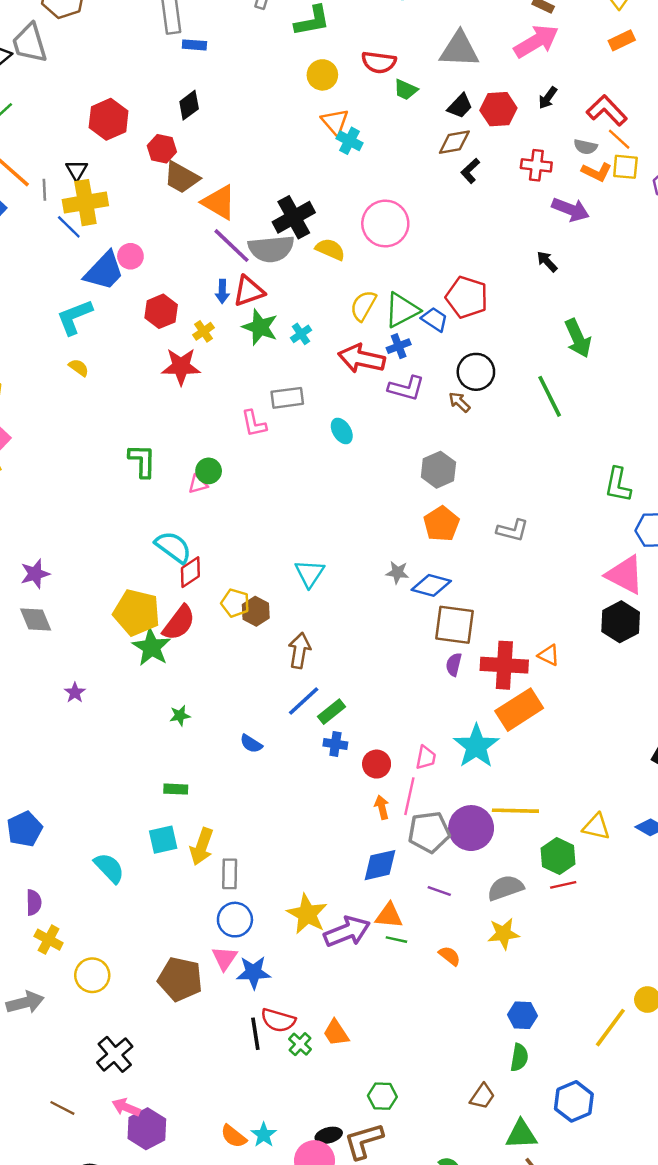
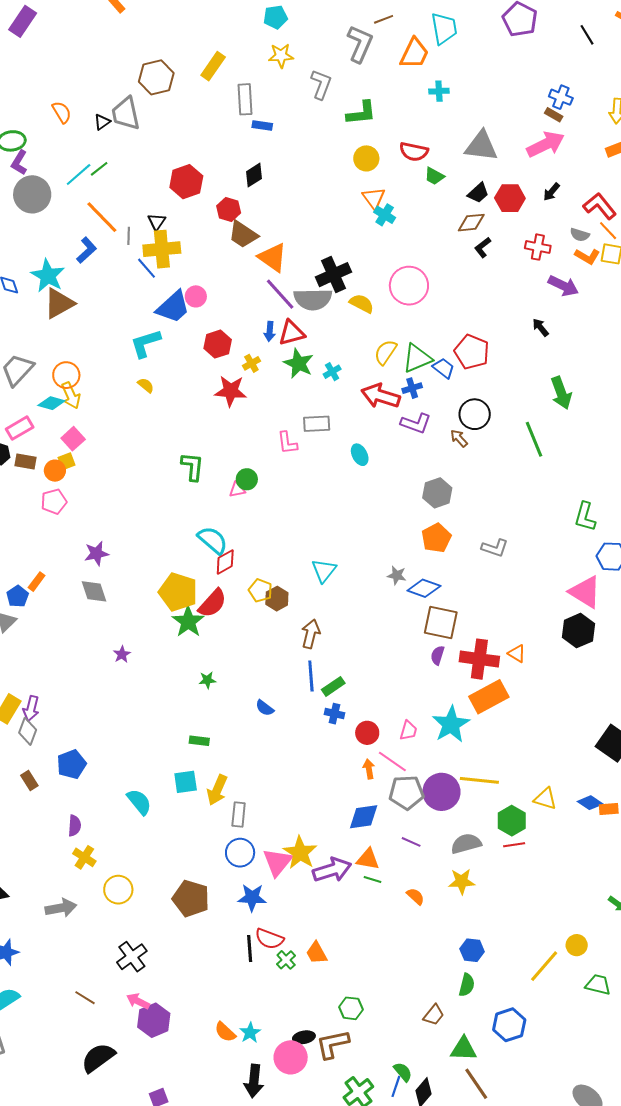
blue line: (304, 701) -> (311, 676), turned -56
pink line: (409, 796) -> (392, 762), turned -72
pink triangle: (224, 958) -> (277, 862), moved, size x1.4

